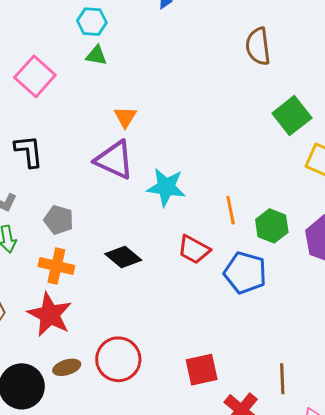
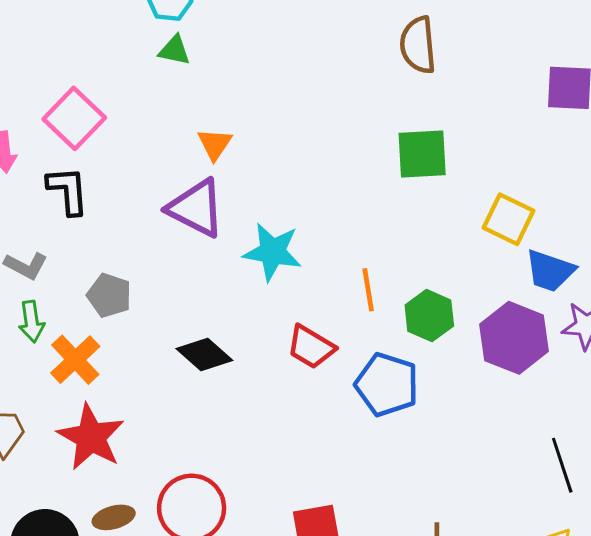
pink square: (35, 76) -> (74, 118), moved
green square: (292, 116) -> (422, 154), moved, turned 33
orange cross: (56, 266) -> (75, 360), moved, turned 32

